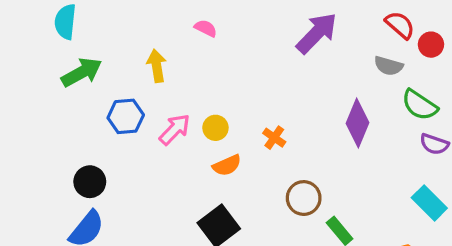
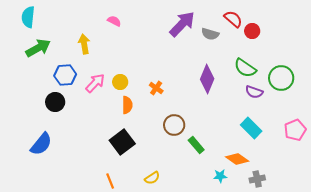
gray semicircle: (389, 66) -> (210, 34), moved
orange semicircle: (227, 165) -> (127, 105), turned -66
black circle: (90, 182) -> (55, 102), moved

